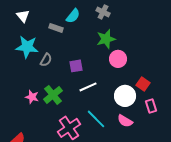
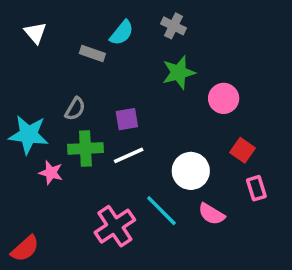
cyan star: (27, 47) -> (28, 135), moved
pink circle: (118, 59) -> (224, 98), moved
white line: (88, 87) -> (129, 155), moved
green cross: (53, 95) -> (85, 148), moved, turned 36
white circle: (125, 96) -> (191, 171), moved

